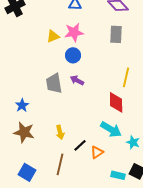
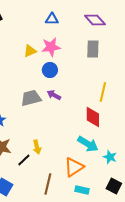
gray trapezoid: (54, 83) -> (31, 98), turned 85
black line: (80, 145) -> (24, 160), moved
orange triangle: (97, 152) -> (74, 167), size x1.5
brown line: (60, 164) -> (48, 184), moved
cyan rectangle: (118, 175) -> (82, 190), moved

